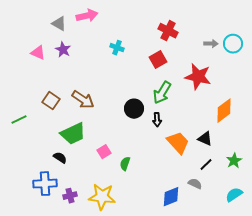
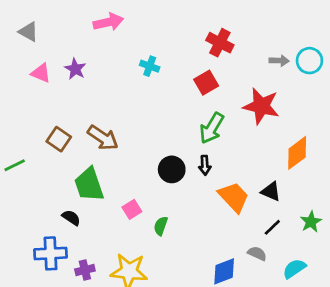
gray triangle: (59, 24) -> (28, 32), moved
black circle: (134, 109) -> (172, 169), moved
green trapezoid: (73, 134) -> (89, 185), turned 96
cyan semicircle: (234, 195) -> (294, 269), moved

